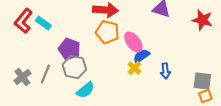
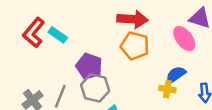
pink ellipse: (133, 42) -> (184, 39), moved
yellow cross: (134, 68) -> (167, 89), turned -32

